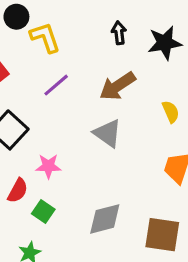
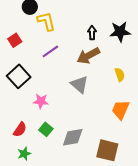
black arrow: (119, 33) -> (92, 33), moved
red semicircle: (18, 191) -> (20, 130), moved
green square: (43, 212) -> (46, 129), moved

